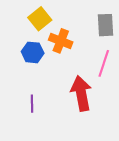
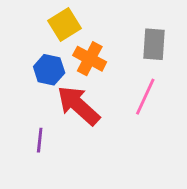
red arrow: (81, 93) -> (78, 105), moved, turned -44

